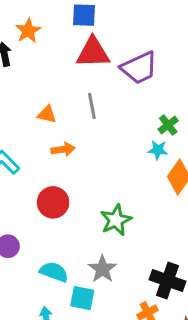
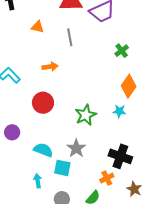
orange triangle: (47, 114) -> (37, 27), moved
cyan star: (158, 150) -> (119, 111), moved

